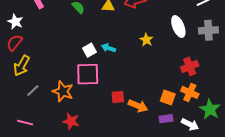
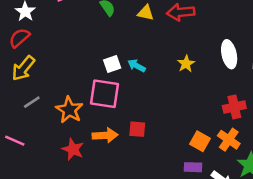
orange arrow: (138, 106) -> (105, 135), moved, turned -36

